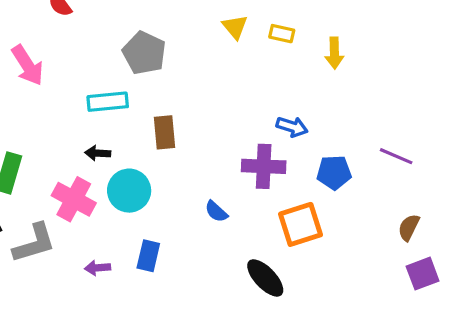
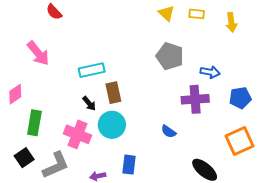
gray pentagon: (144, 53) -> (170, 56), moved
brown rectangle: (165, 132) -> (113, 93), moved
black arrow: (98, 153) -> (89, 103), turned -126
orange square: (300, 224) -> (239, 141), moved

